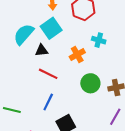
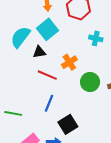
orange cross: (77, 55) -> (69, 62), moved

